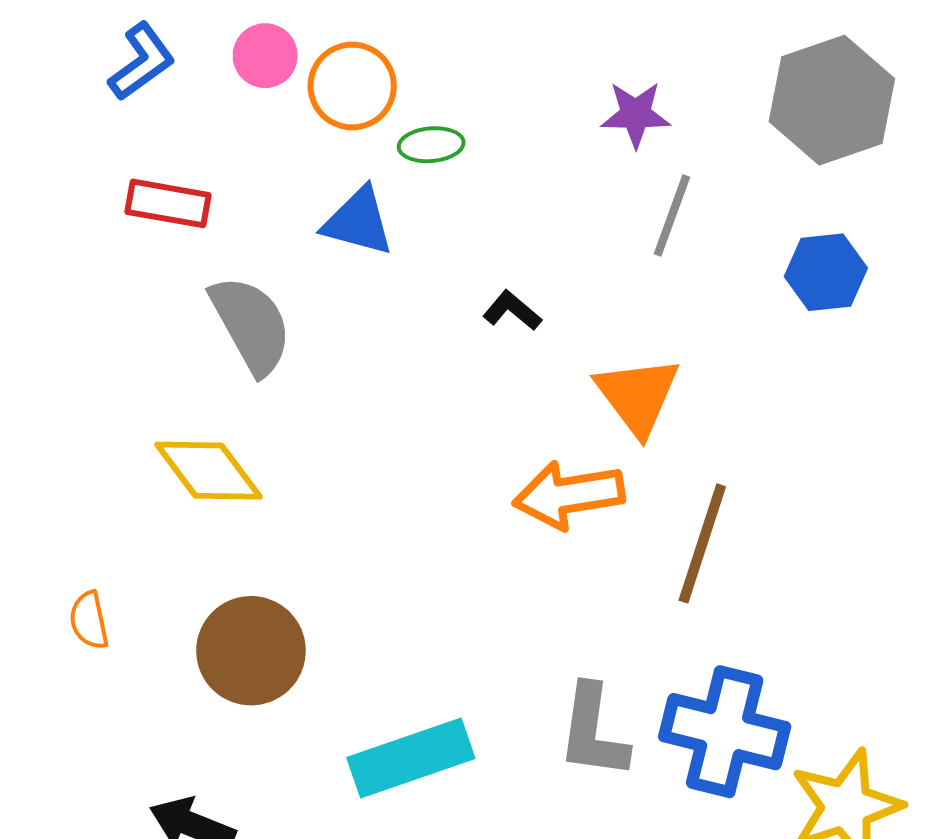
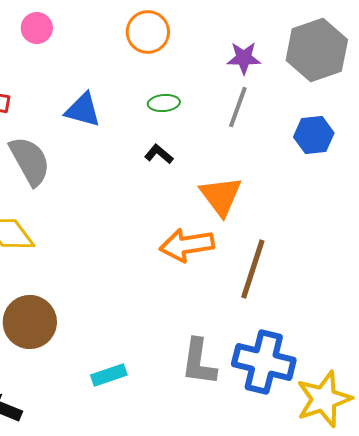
orange circle: (352, 86) -> (148, 32), moved
purple star: (636, 114) -> (244, 58), moved
green ellipse: (431, 145) -> (164, 103), moved
cyan rectangle: (411, 758) -> (109, 375), size x0.6

